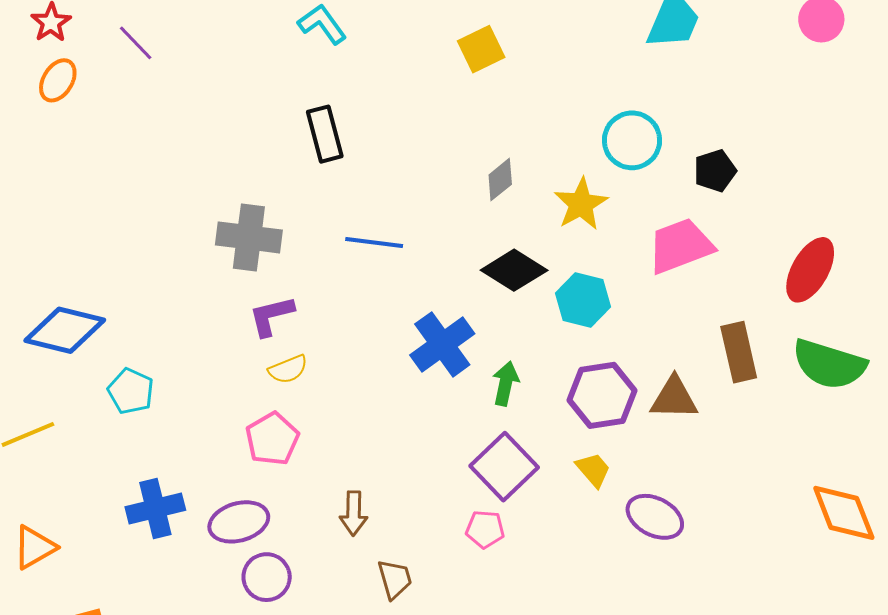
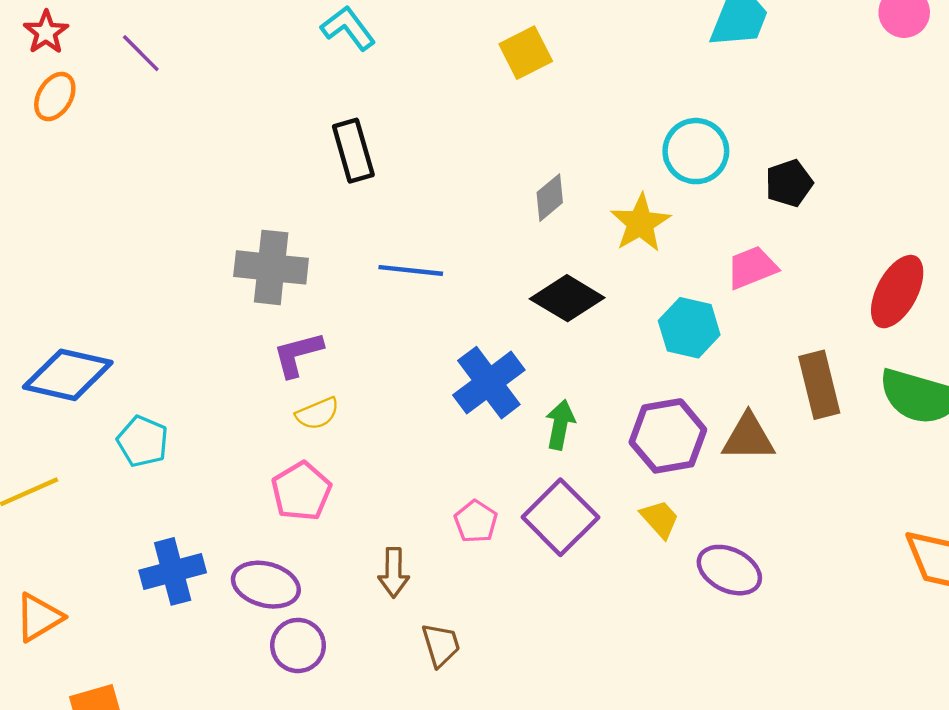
pink trapezoid: (680, 246) -> (752, 268), size x0.7
cyan hexagon: (583, 300) -> (689, 328), moved
purple ellipse: (239, 522) -> (266, 585), turned 32
pink pentagon: (485, 529) -> (476, 522), moved, turned 30

